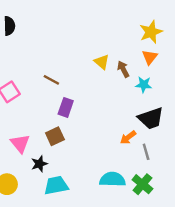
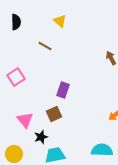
yellow triangle: (102, 62) -> (60, 21), moved
brown line: (51, 80) -> (45, 46), moved

